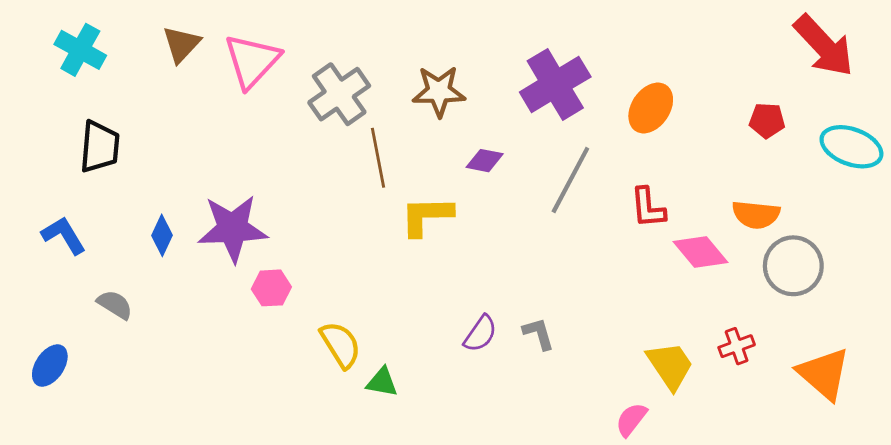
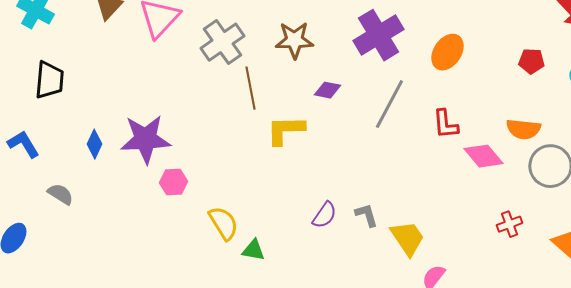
yellow trapezoid: (670, 366) -> (407, 238), moved

